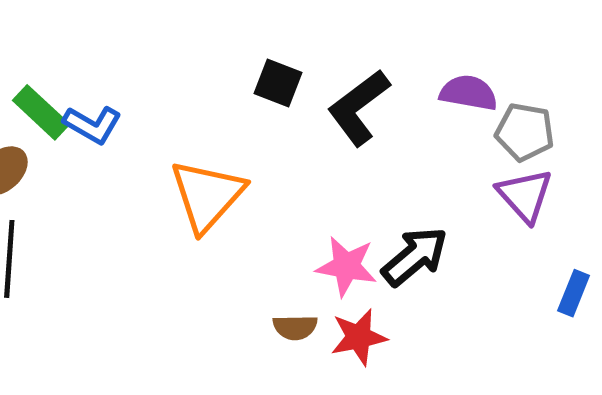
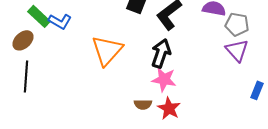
black arrow: (415, 256) -> (161, 53), moved, turned -32
red star: (359, 337) -> (169, 108), turned -30

